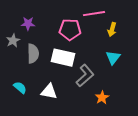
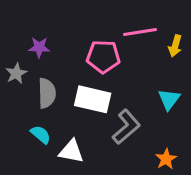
yellow arrow: (112, 30) -> (175, 46), moved
cyan semicircle: (20, 88) -> (41, 134), moved
orange star: (102, 98) -> (166, 159), moved

